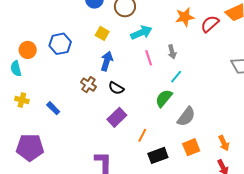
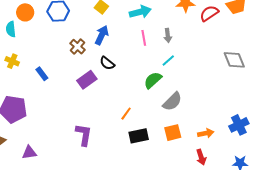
brown cross: (88, 85) -> (77, 47), moved
purple rectangle: (117, 117) -> (87, 80), moved
orange arrow: (224, 143) -> (206, 133), turned -84

